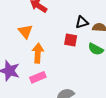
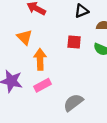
black triangle: (82, 22) -> (82, 11), moved

